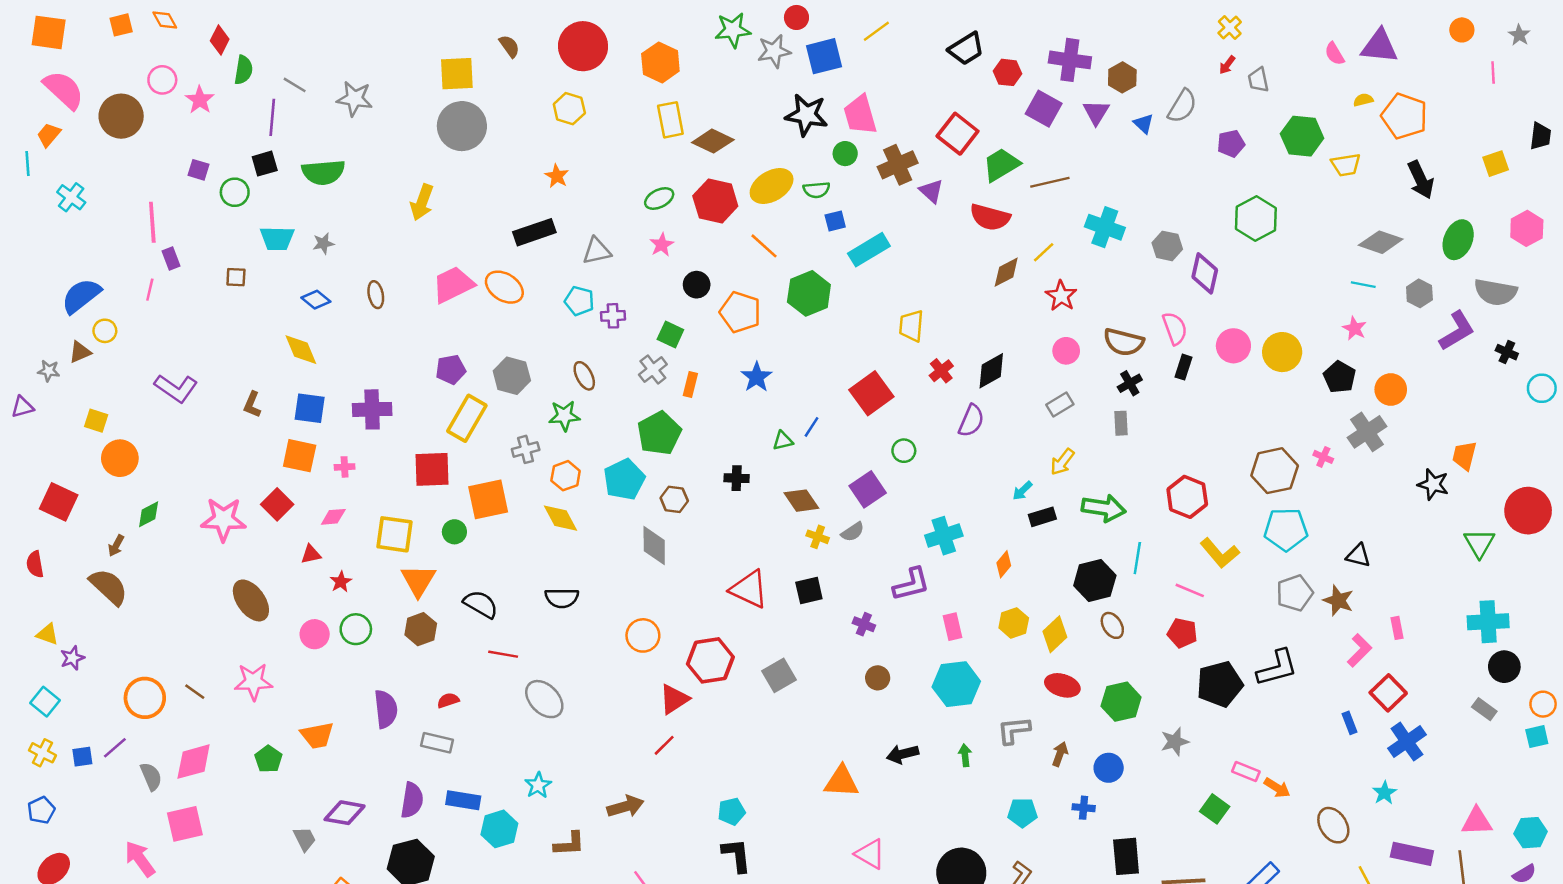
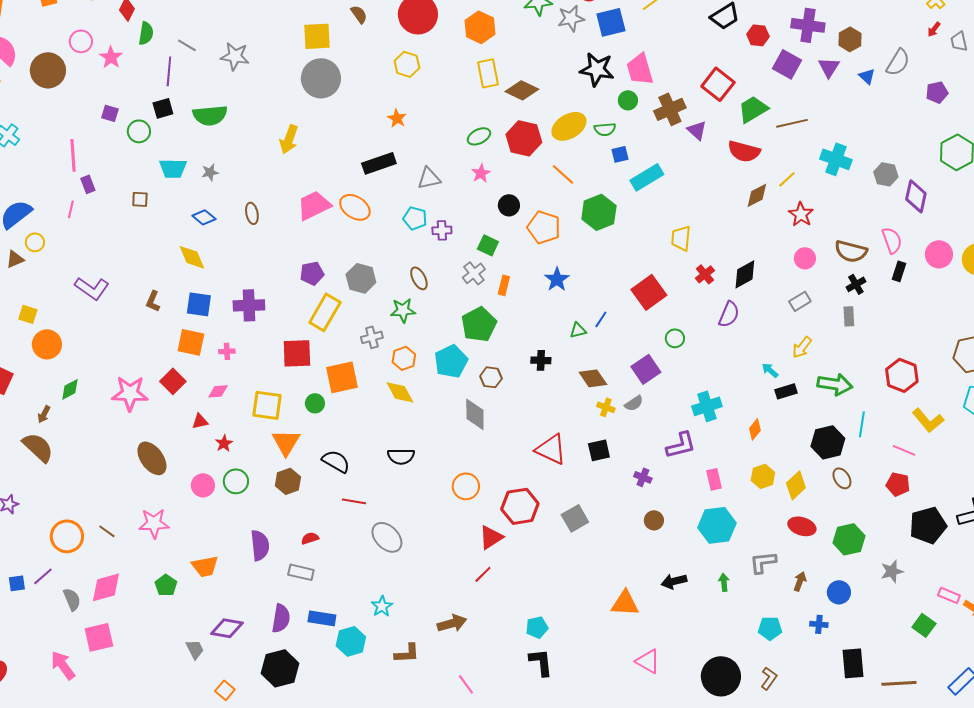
cyan arrow: (1022, 491) -> (770, 370), turned 84

